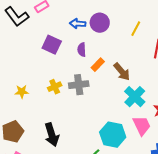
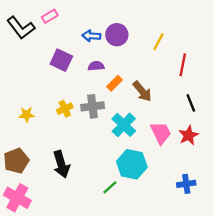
purple semicircle: (82, 50) -> (96, 66), turned 88
cyan cross: (135, 97) -> (124, 125), moved
pink trapezoid: (142, 126) -> (161, 133), moved

